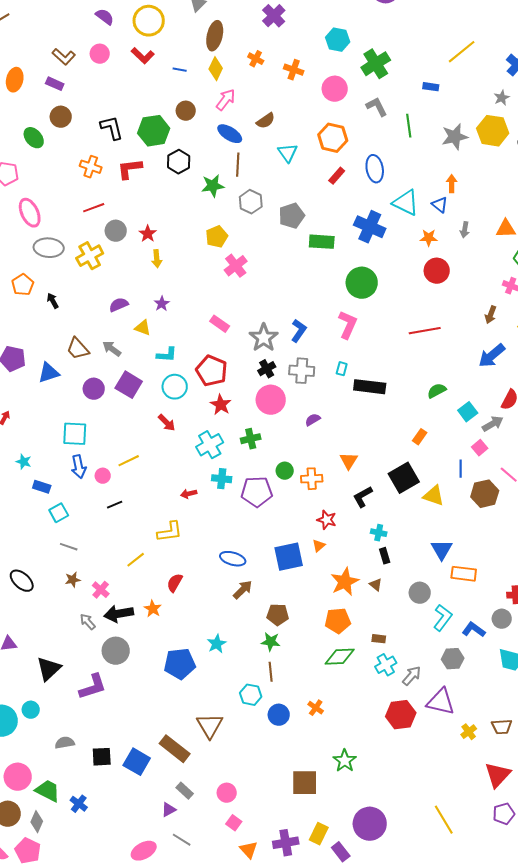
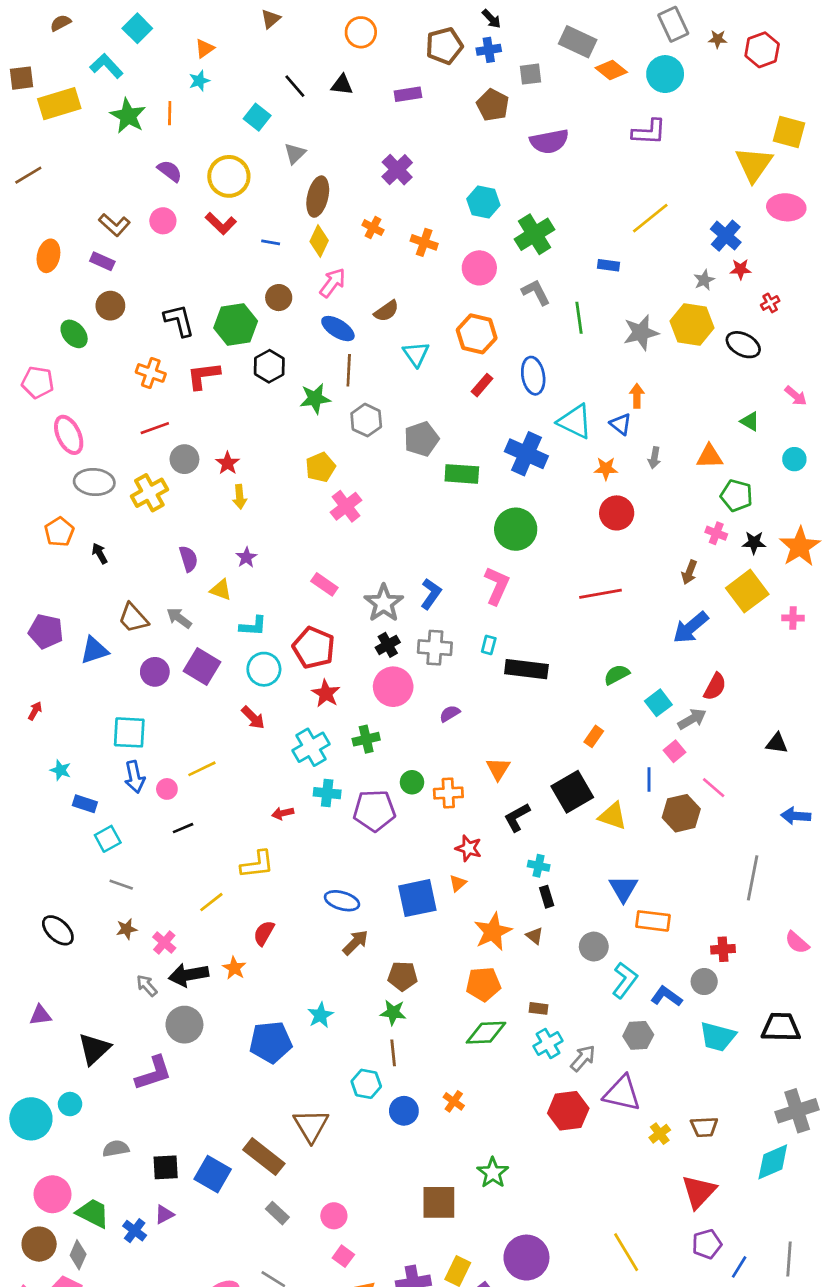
purple semicircle: (119, 305) -> (188, 559), turned 96
purple triangle: (169, 810) -> (164, 1214), moved

